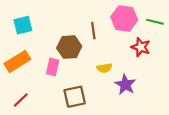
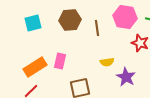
brown hexagon: (69, 47) -> (70, 20), moved
orange rectangle: (17, 61) -> (35, 67), moved

